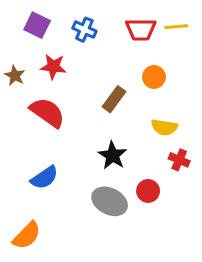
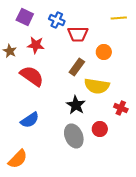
red trapezoid: (141, 30) -> (78, 34), moved
yellow semicircle: (164, 127) -> (97, 86), moved, size x1.4
gray ellipse: (110, 201) -> (74, 136), turned 40

